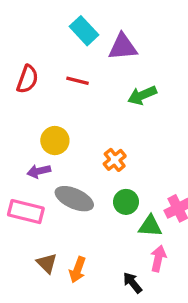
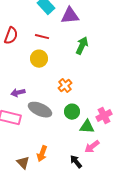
green arrow: (142, 95) -> (82, 46), turned 138
yellow circle: (55, 141) -> (39, 59), moved
pink arrow: (158, 258) -> (92, 147), turned -140
brown triangle: (47, 263) -> (23, 163), moved

